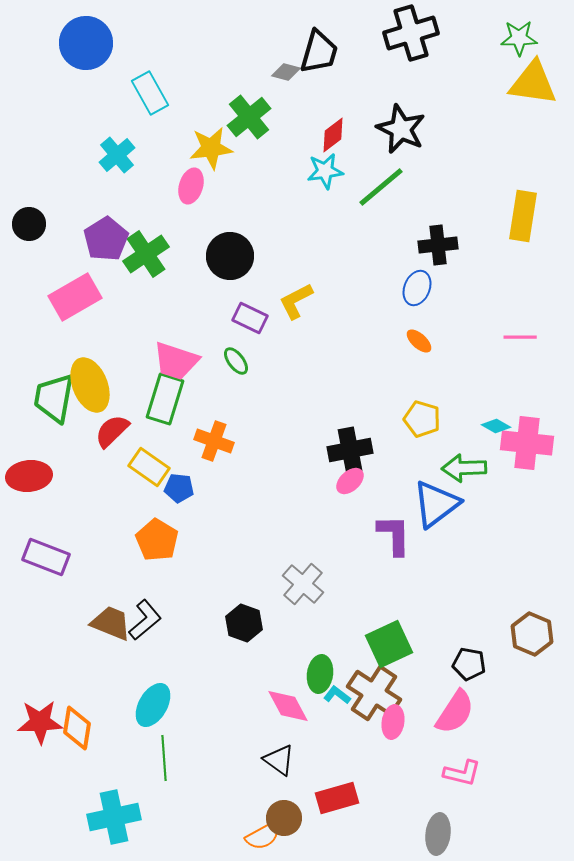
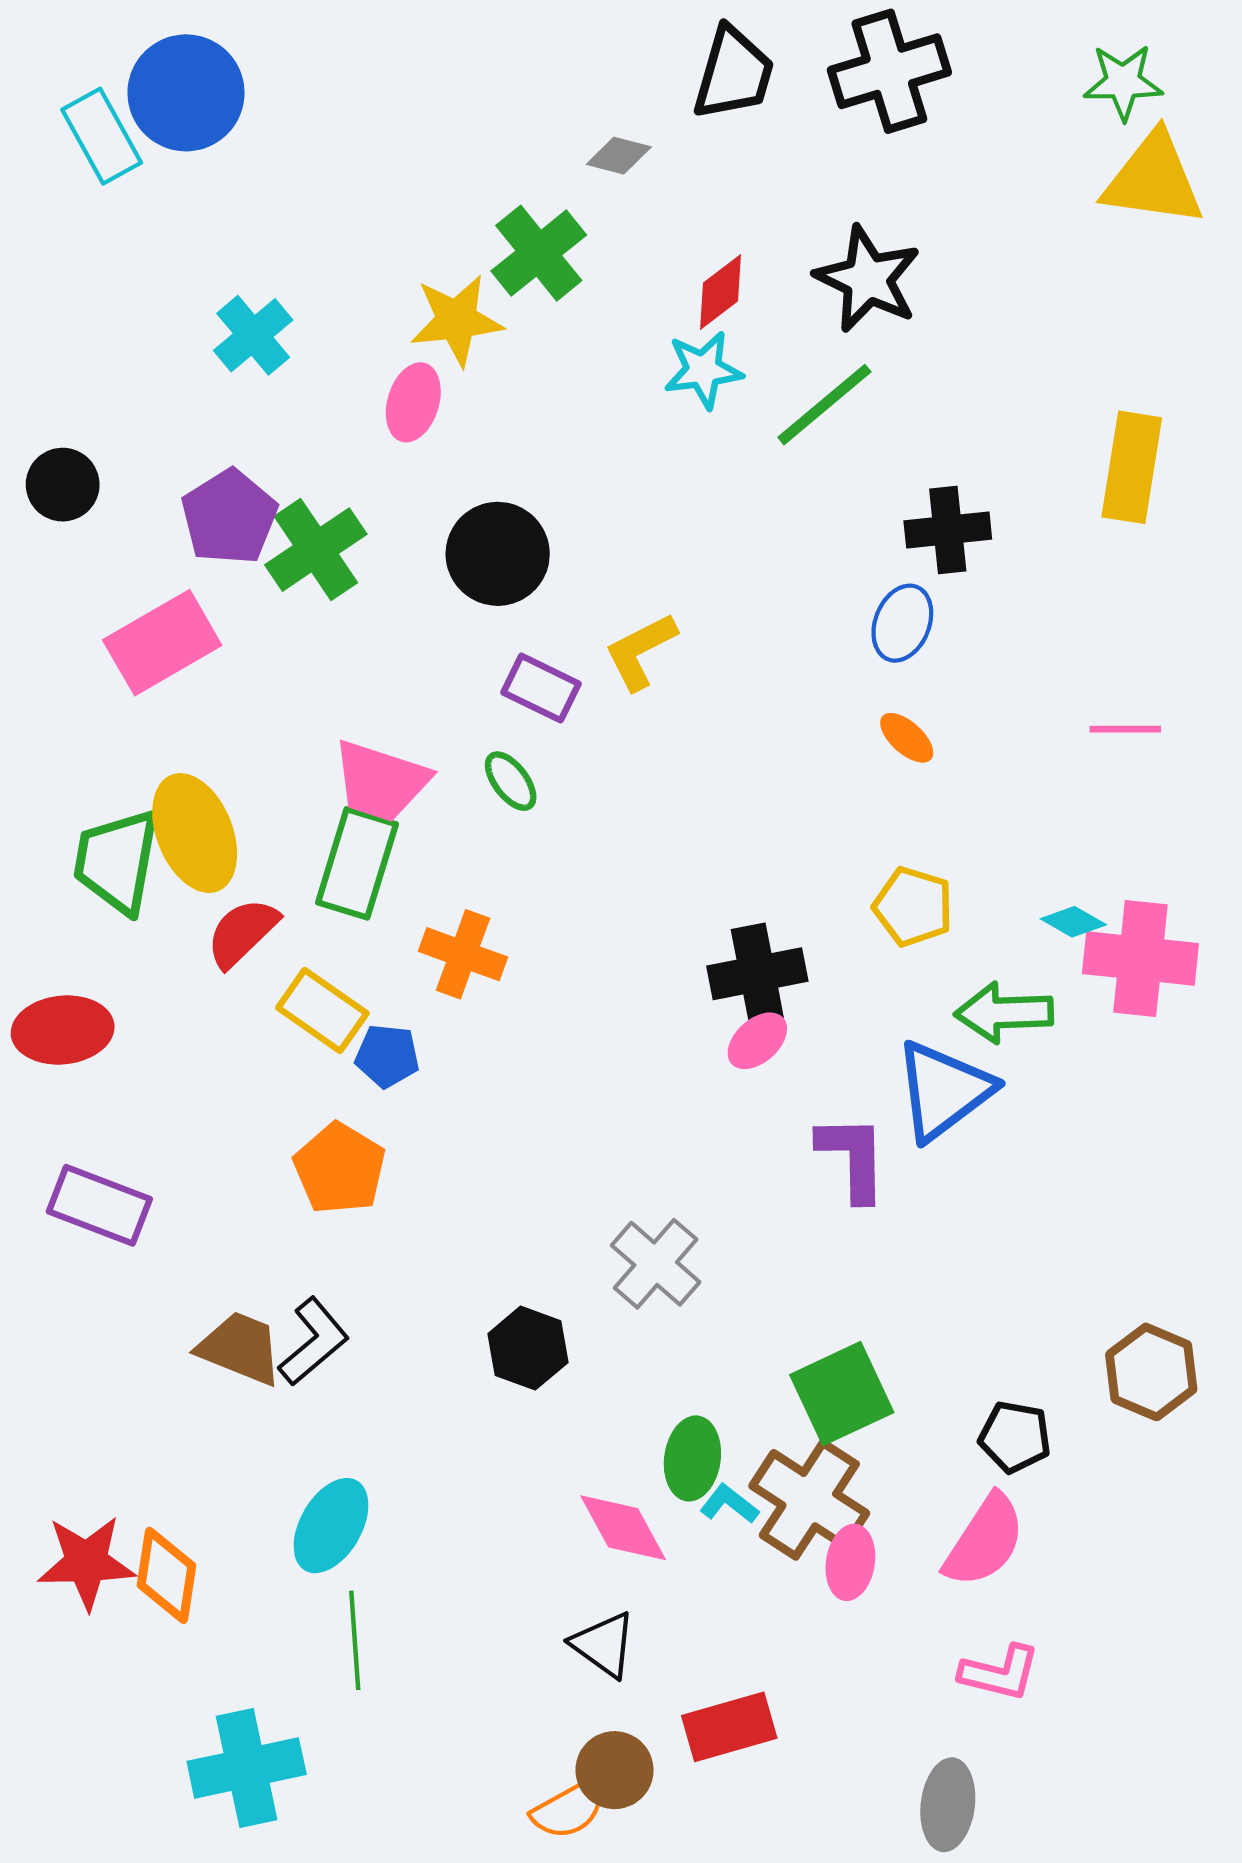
black trapezoid: (319, 52) -> (734, 73), moved
cyan rectangle: (150, 93) -> (102, 136), moved

